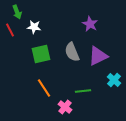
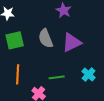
cyan cross: (114, 80) -> (89, 74), moved
orange line: (44, 88) -> (18, 74), turned 36

